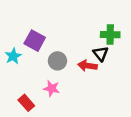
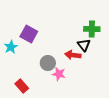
gray circle: (57, 61) -> (48, 63), moved
pink star: (51, 88) -> (59, 74), moved

